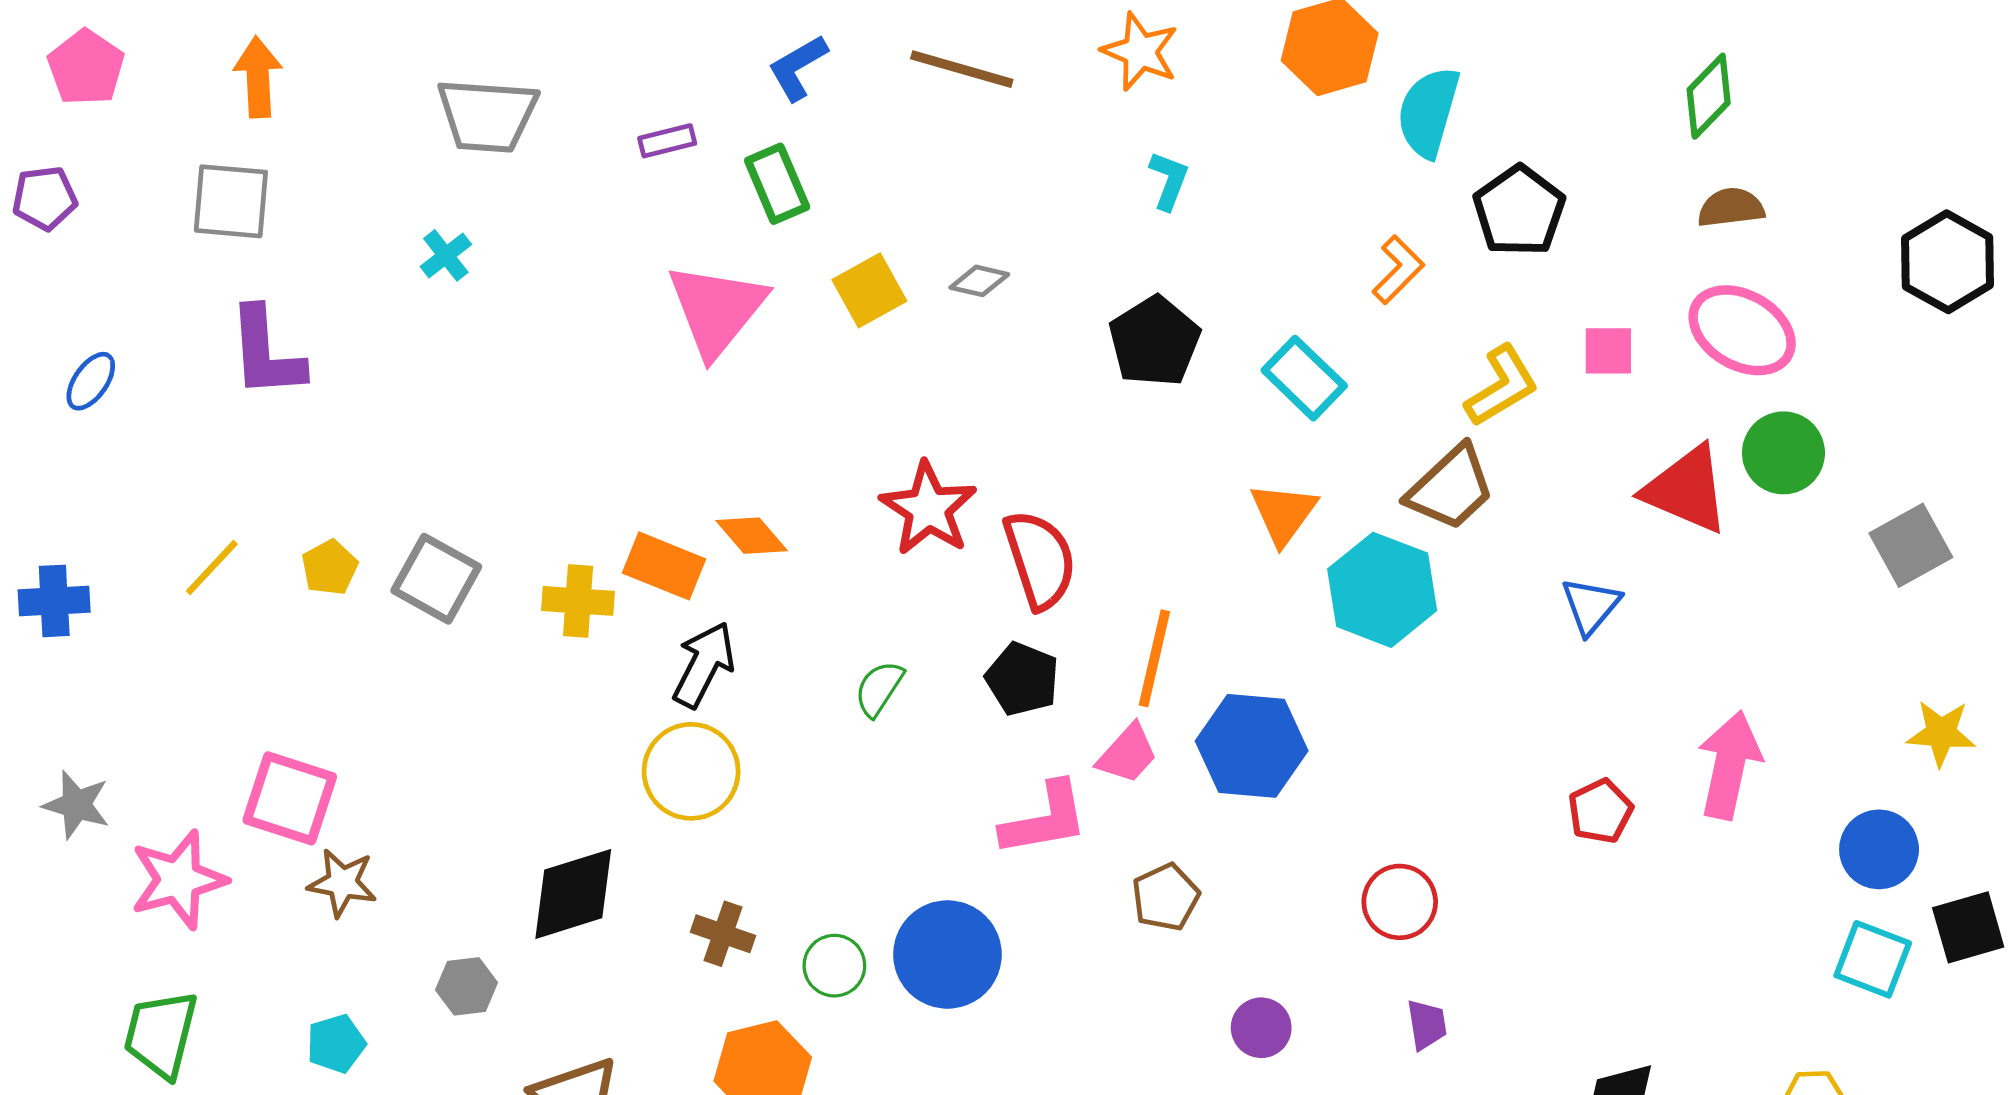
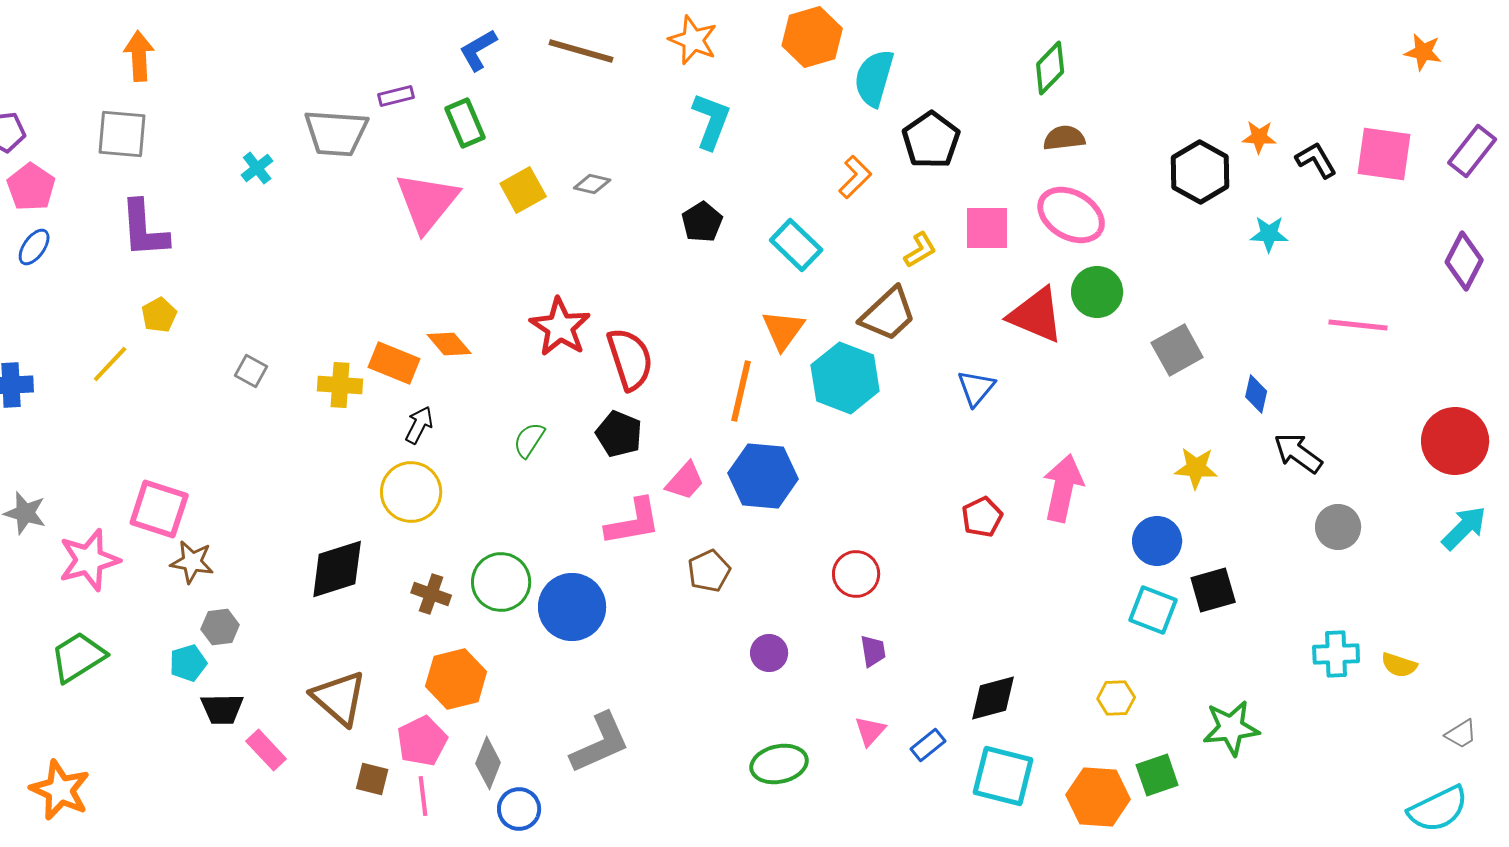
pink pentagon: (86, 68) -> (31, 187), moved
gray trapezoid: (487, 115) -> (336, 133), moved
cyan L-shape: (1169, 181) -> (711, 121), size x1.5
black pentagon: (1154, 341) -> (702, 222), size x0.7
pink square: (1608, 351) -> (987, 228), size x1.4
yellow L-shape: (1502, 386) -> (920, 250), size x0.7
yellow pentagon: (330, 568) -> (159, 315), moved
gray square: (436, 579) -> (251, 371), size x0.6
orange line: (1154, 658) -> (741, 391), moved
black arrow: (704, 665) -> (419, 425), size x0.7
green circle: (834, 966) -> (501, 582), moved, size x1.5
gray hexagon: (467, 986) -> (220, 627), moved
green trapezoid: (161, 1034) -> (78, 657), turned 44

